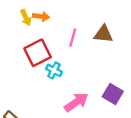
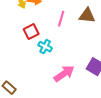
red square: (38, 53) -> (31, 32), size x0.7

